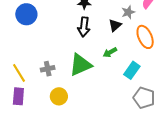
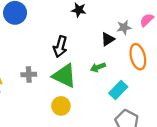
black arrow: (84, 27) -> (60, 47), moved
green triangle: (80, 65) -> (64, 76), turned 40
yellow circle: (59, 96) -> (61, 106), moved

